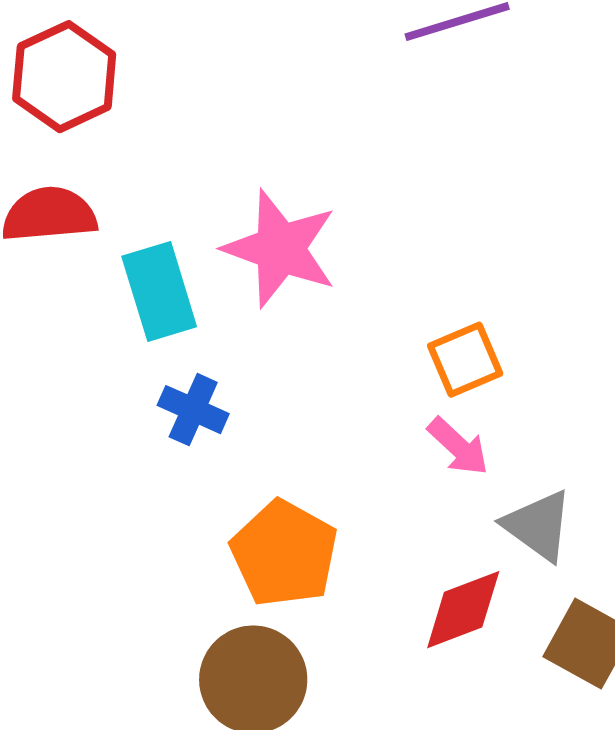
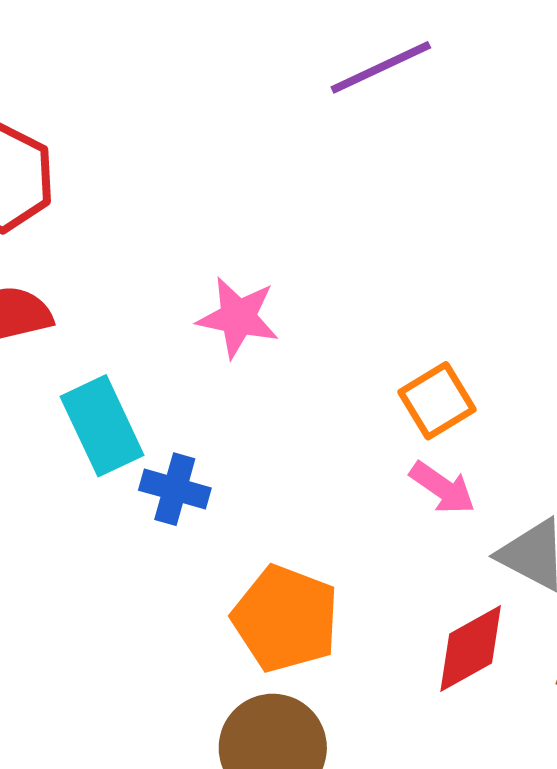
pink star: (280, 249) -> (238, 317), size x0.7
cyan rectangle: (159, 292) -> (102, 426), moved

